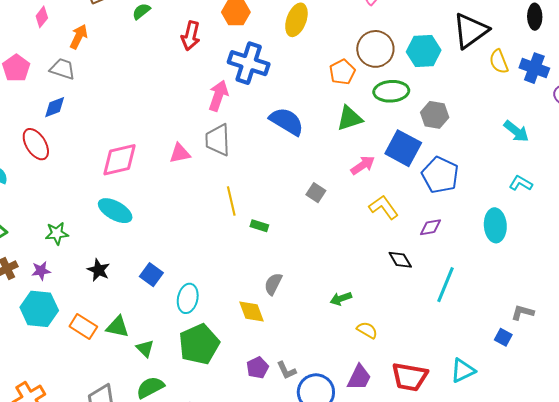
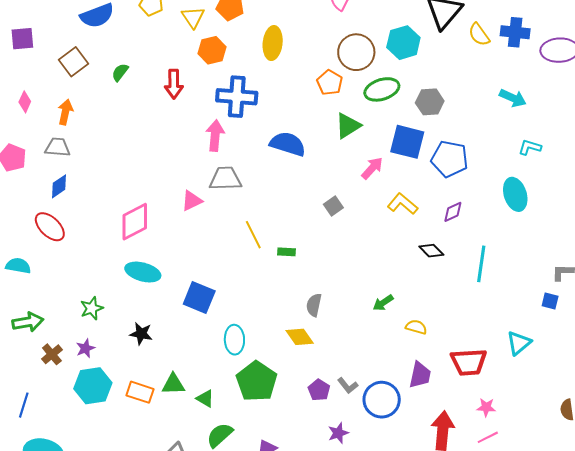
gray trapezoid: (218, 140) -> (225, 179), turned 104
gray square: (316, 193) -> (333, 206), turned 36
blue square: (151, 275) -> (199, 298), moved, size x1.4

